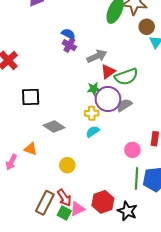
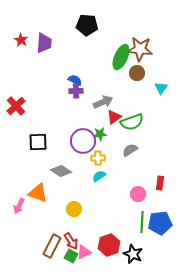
brown circle: (147, 27) -> (137, 73), moved
purple cross: (69, 45) -> (76, 91), turned -32
purple circle: (108, 99) -> (83, 141), moved
orange triangle: (31, 149) -> (38, 193), size x1.5

